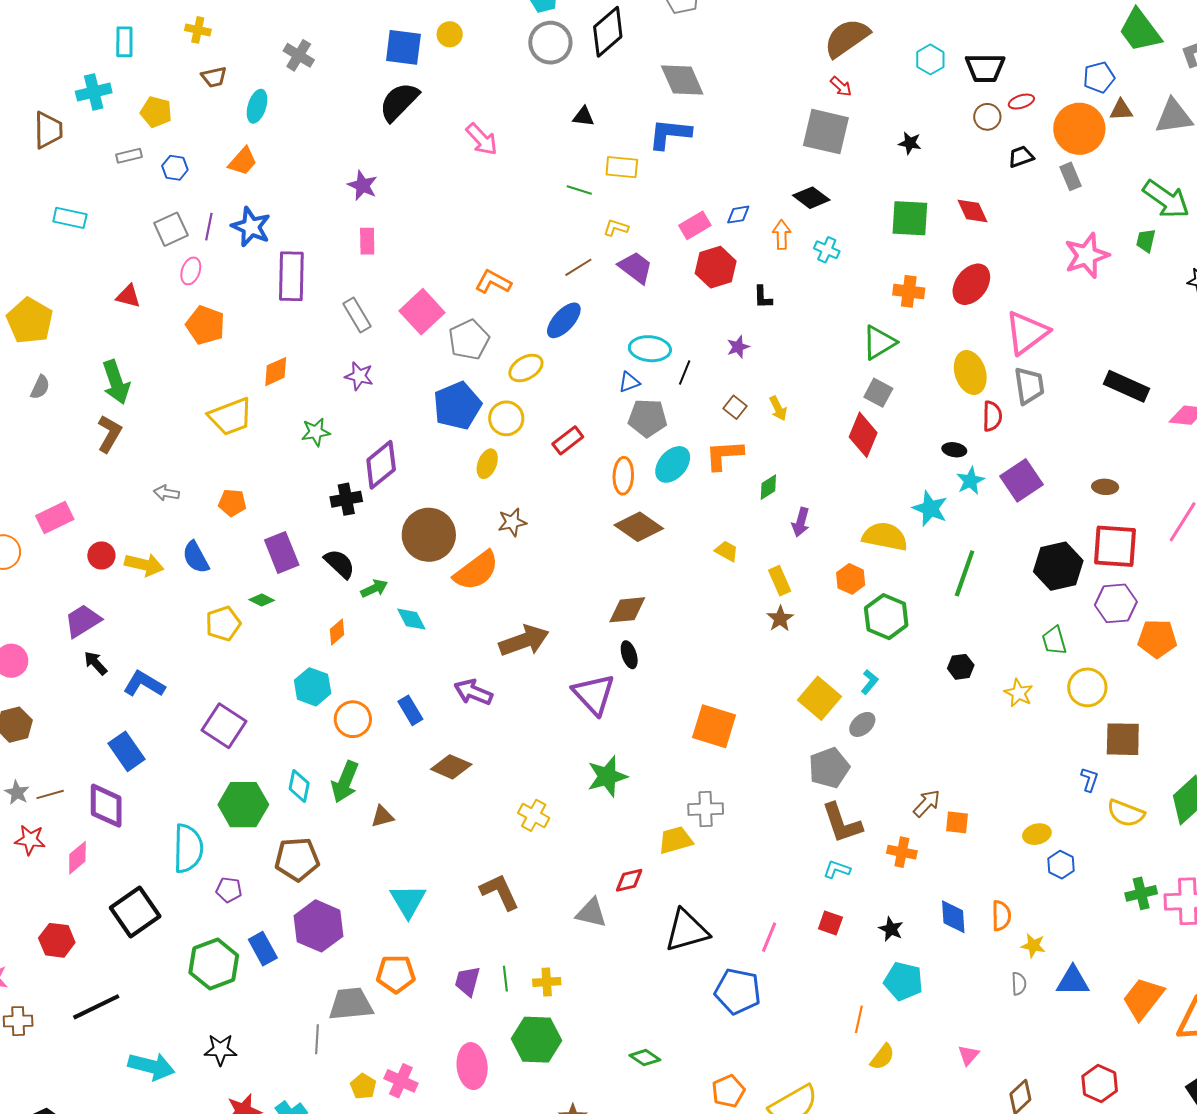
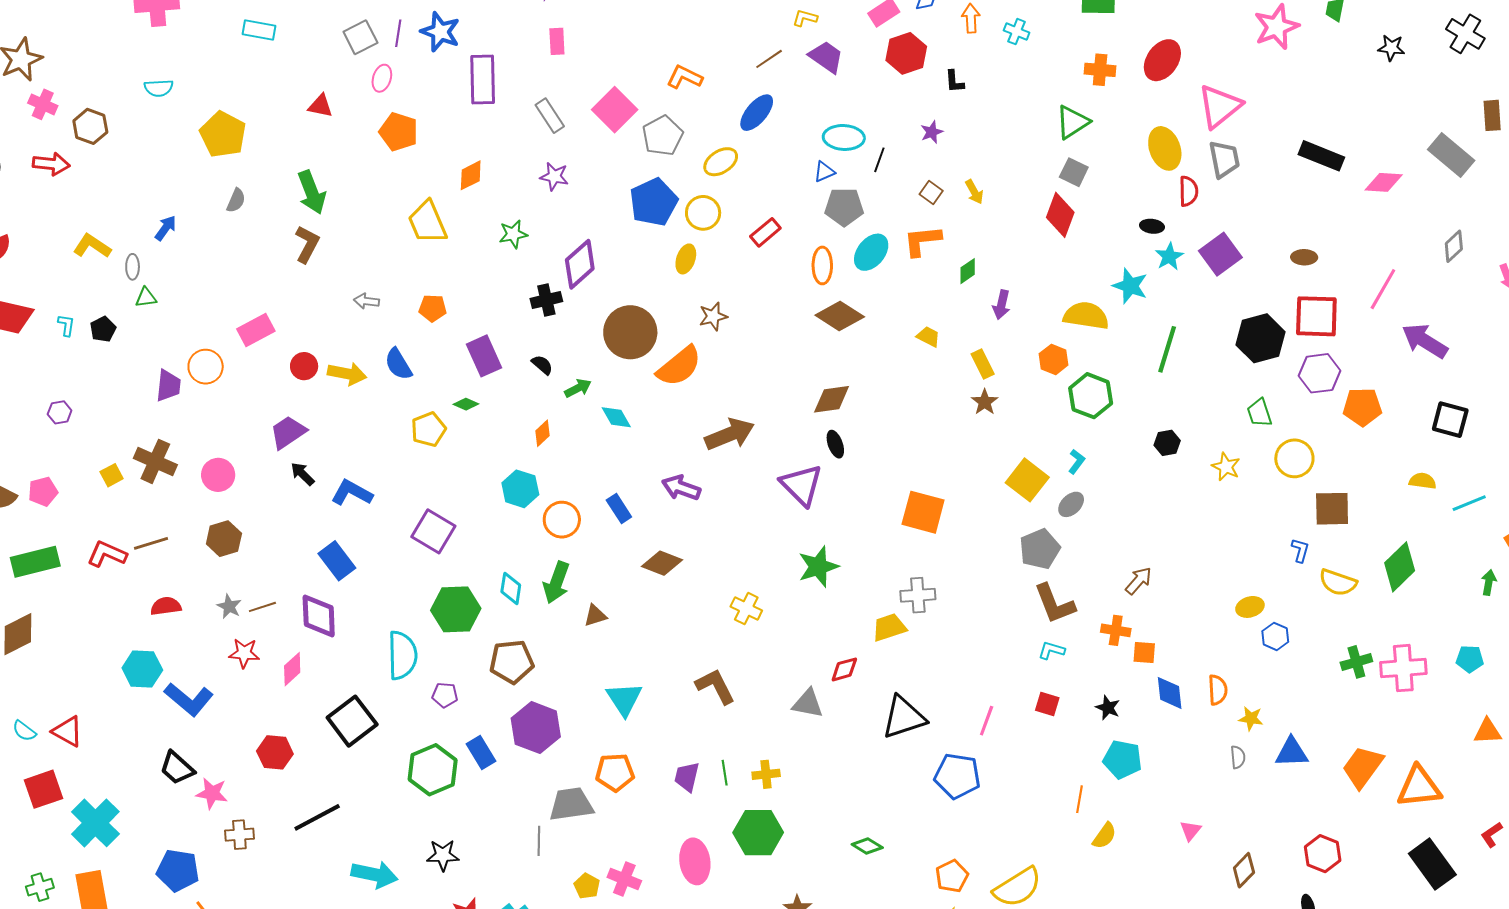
yellow trapezoid: (231, 417) -> (427, 222), turned 90
black semicircle: (340, 564) -> (542, 365), size x0.7
orange square: (957, 822) -> (1144, 652), moved

